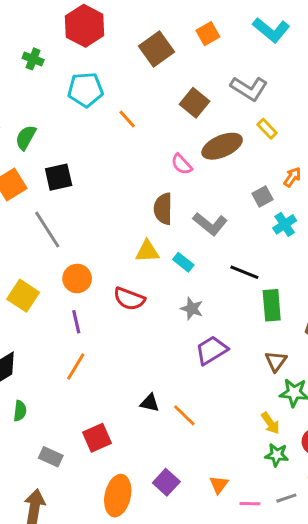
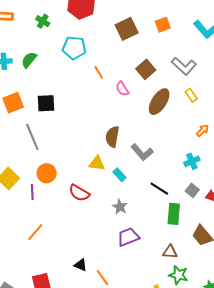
green semicircle: (26, 137) -> (29, 60), moved
brown ellipse: (222, 146) -> (159, 102), turned -44
pink semicircle: (182, 164) -> (122, 89), moved
gray square: (263, 197) -> (192, 190), moved, turned -32
purple line: (76, 322) -> (32, 192), moved
brown triangle: (276, 361) -> (170, 252), turned 49

